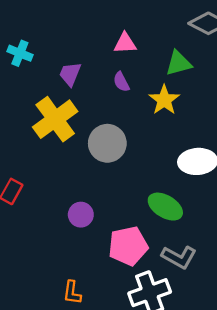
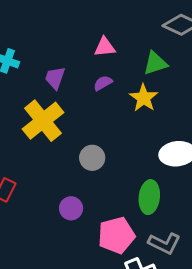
purple semicircle: (121, 82) -> (103, 83), turned 90
gray circle: (107, 143) -> (92, 158), moved, size x0.7
green ellipse: (165, 207) -> (149, 197), turned 68

